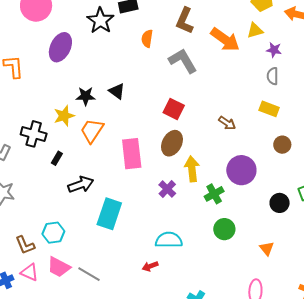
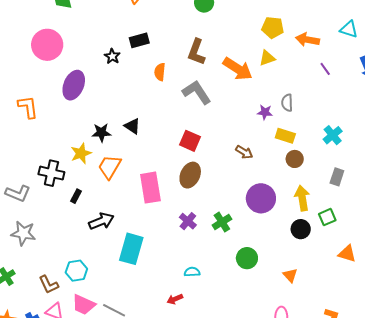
black star: (100, 21) -> (112, 56), size x0.6
purple star: (274, 50) -> (265, 112), moved
brown circle: (282, 145) -> (295, 159), moved
yellow arrow: (192, 169) -> (302, 198), moved
green cross: (214, 194) -> (222, 222), moved
cyan semicircle: (169, 240) -> (192, 272), size x0.6

